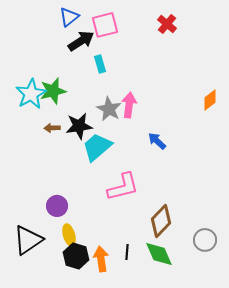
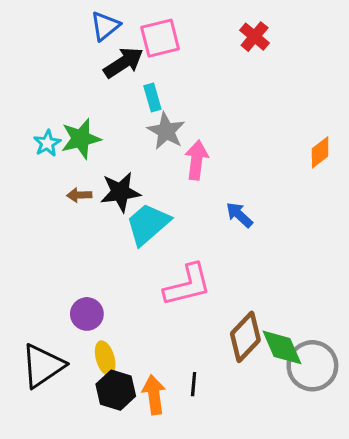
cyan star: (31, 94) -> (47, 143), size x0.6
gray star: (109, 109) -> (166, 131), moved
gray circle: (205, 240) -> (312, 366), size x1.4
green diamond: (159, 254) -> (282, 347), moved

